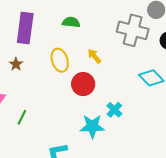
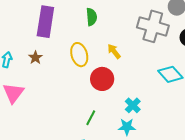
green semicircle: (71, 22) -> (92, 17), turned 78
green line: (22, 117) -> (91, 118), moved
cyan star: (92, 126) -> (127, 127), moved, size x0.7

